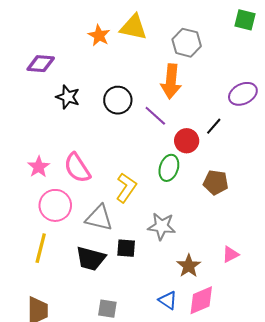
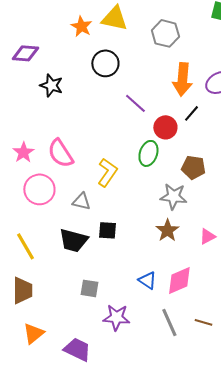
orange arrow: (171, 81) -> (182, 79), moved
black circle: (118, 100) -> (105, 63), moved
gray triangle: (99, 218) -> (81, 201), size x0.7
gray star: (162, 226) -> (173, 196), moved
yellow line: (41, 248) -> (25, 246), moved, turned -44
brown star: (189, 266) -> (167, 230), moved

